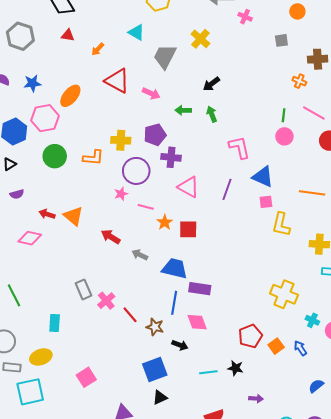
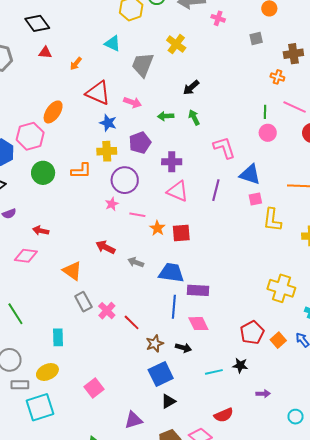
blue star: (32, 83) -> (108, 123), moved, turned 30
purple cross: (171, 157) -> (172, 162), moved
orange triangle: (73, 216) -> (72, 271), moved
brown star: (155, 327) -> (155, 344), moved, turned -30

